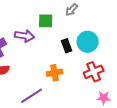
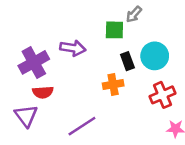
green square: (46, 21) -> (114, 30), moved
orange cross: (55, 73) -> (113, 84), moved

